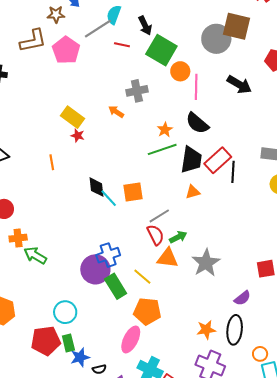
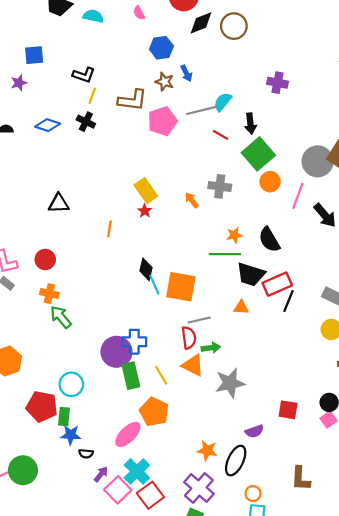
pink line: (196, 87) -> (298, 196), moved
black trapezoid: (191, 160) -> (251, 274), turned 80
orange square: (133, 192) -> (181, 287), size x1.4

